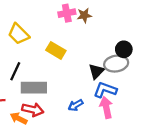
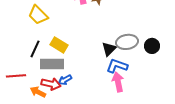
black circle: (124, 49) -> (152, 46), moved
yellow rectangle: (56, 50) -> (59, 45), moved
blue arrow: (76, 105) -> (65, 80), moved

